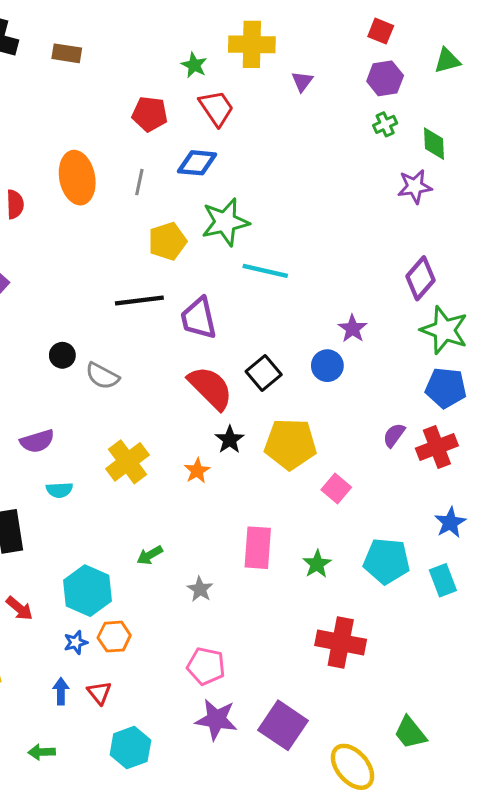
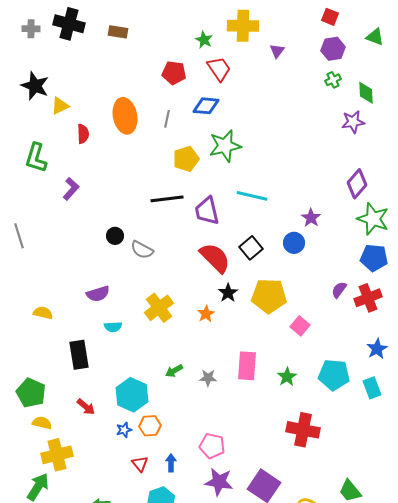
green triangle: (447, 61) -> (375, 37), turned 36
cyan line: (265, 271) -> (252, 196), moved
gray star: (200, 589) -> (208, 378), moved, turned -30
blue arrow: (61, 691) -> (171, 463), moved

